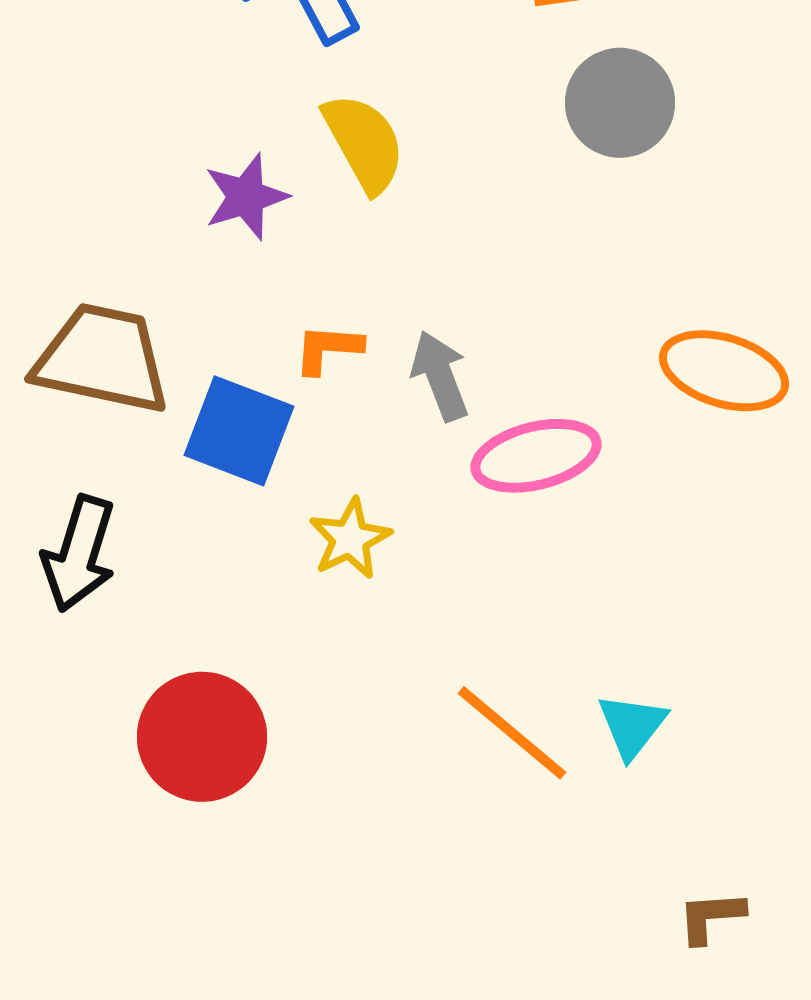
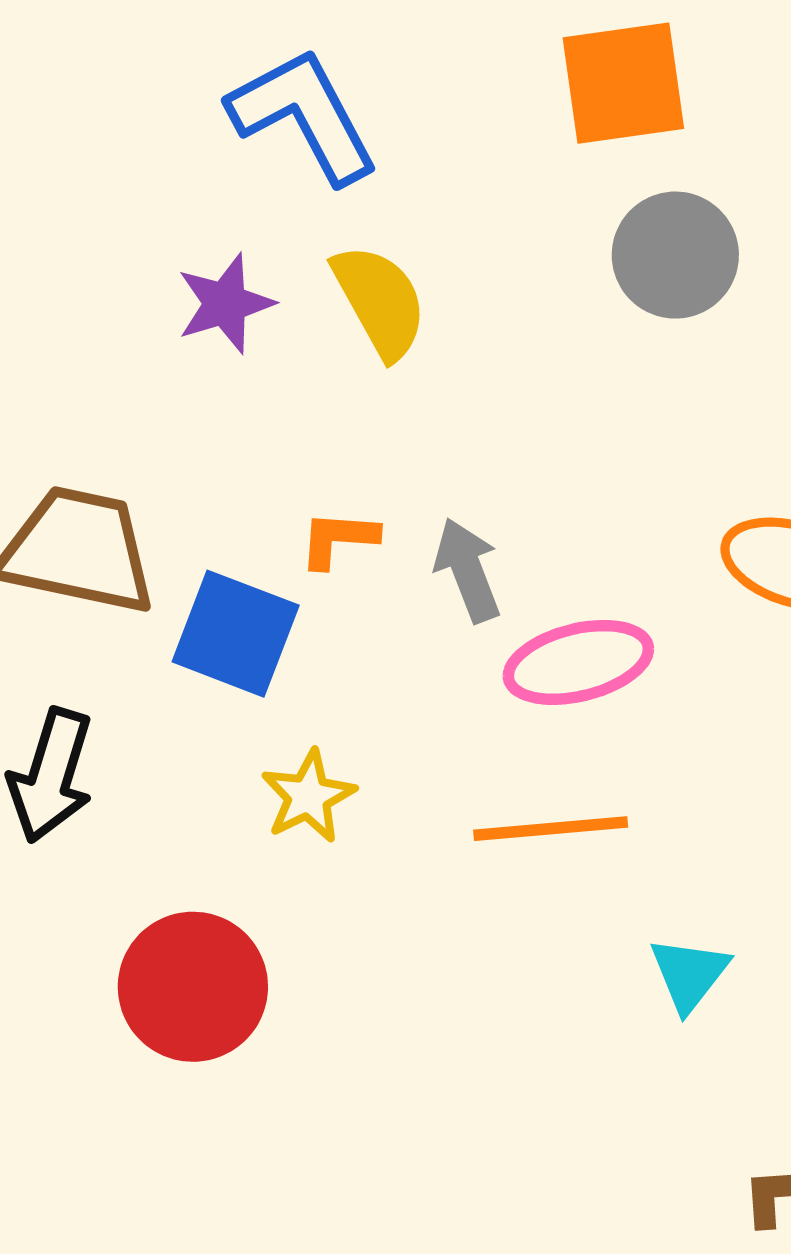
purple star: (246, 197) -> (225, 304), moved
yellow star: (350, 539) -> (308, 796), moved
orange line: (512, 733) -> (551, 829), moved, turned -45

